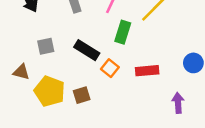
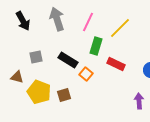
red rectangle: (147, 71) -> (116, 64), moved, turned 30

